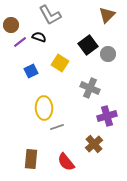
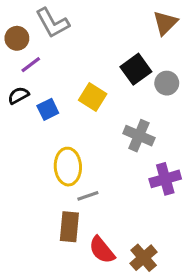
gray L-shape: (50, 15) -> (52, 23), moved
black semicircle: (39, 37) -> (18, 95), moved, turned -48
brown cross: (94, 144) -> (144, 258), moved
brown rectangle: (31, 159) -> (69, 227), moved

